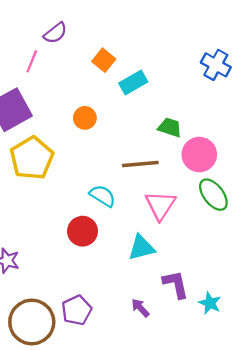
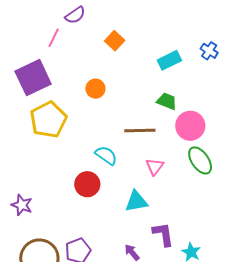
blue cross: (216, 65) -> (209, 51), size x0.7
cyan rectangle: (133, 83) -> (169, 60), moved
pink triangle: (160, 205) -> (155, 167), size x0.7

